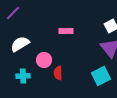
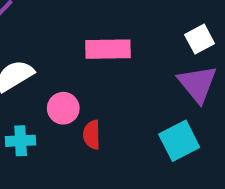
pink rectangle: (66, 31) -> (108, 49), size x1.5

